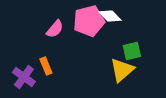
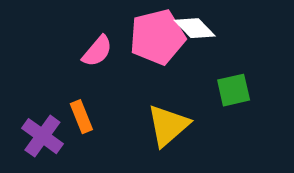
yellow triangle: (122, 70) -> (168, 125), moved

